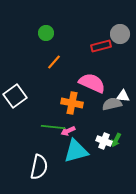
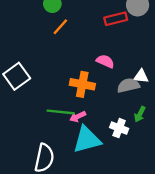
orange line: (54, 62) -> (60, 27), moved
pink semicircle: (92, 83) -> (105, 61), size x0.6
green arrow: (116, 140) -> (140, 114), moved

